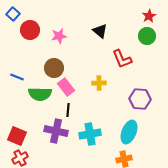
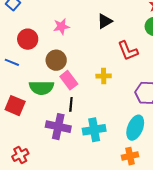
red circle: (30, 30) -> (28, 39), moved
black triangle: (100, 31) -> (105, 21), turned 49
blue line: (17, 77) -> (12, 62), moved
red square: (17, 136) -> (15, 106), moved

